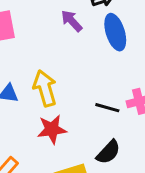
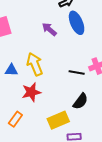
purple arrow: (72, 21) -> (49, 29), moved
red star: (52, 129) -> (31, 92), moved

